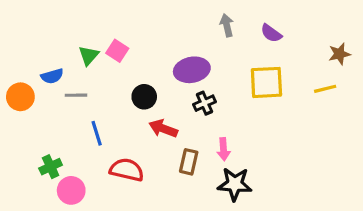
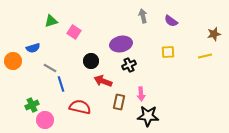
green triangle: (89, 56) -> (51, 21), moved, turned 32
yellow square: (266, 82) -> (168, 52), size x0.6
gray line: (76, 95) -> (50, 68), moved, turned 32

